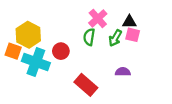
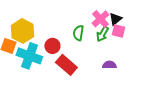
pink cross: (98, 18) -> (100, 19), moved
black triangle: (129, 22) -> (115, 19), turned -40
red rectangle: (86, 85) -> (66, 65), moved

